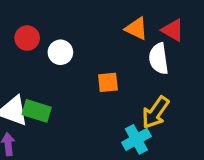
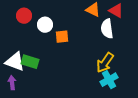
orange square: (108, 82) -> (62, 37), moved
cyan cross: (136, 139) -> (109, 80), moved

